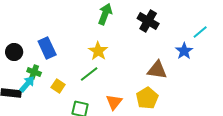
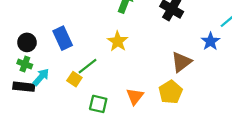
brown triangle: (157, 70) -> (181, 62), turned -45
green cross: (34, 72) -> (25, 64), moved
green line: (89, 74) -> (87, 66), moved

